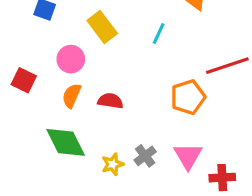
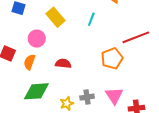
orange semicircle: (72, 96) -> (29, 62), moved
green diamond: (66, 142) -> (36, 91), turned -64
gray cross: (145, 156) -> (87, 97), turned 32

